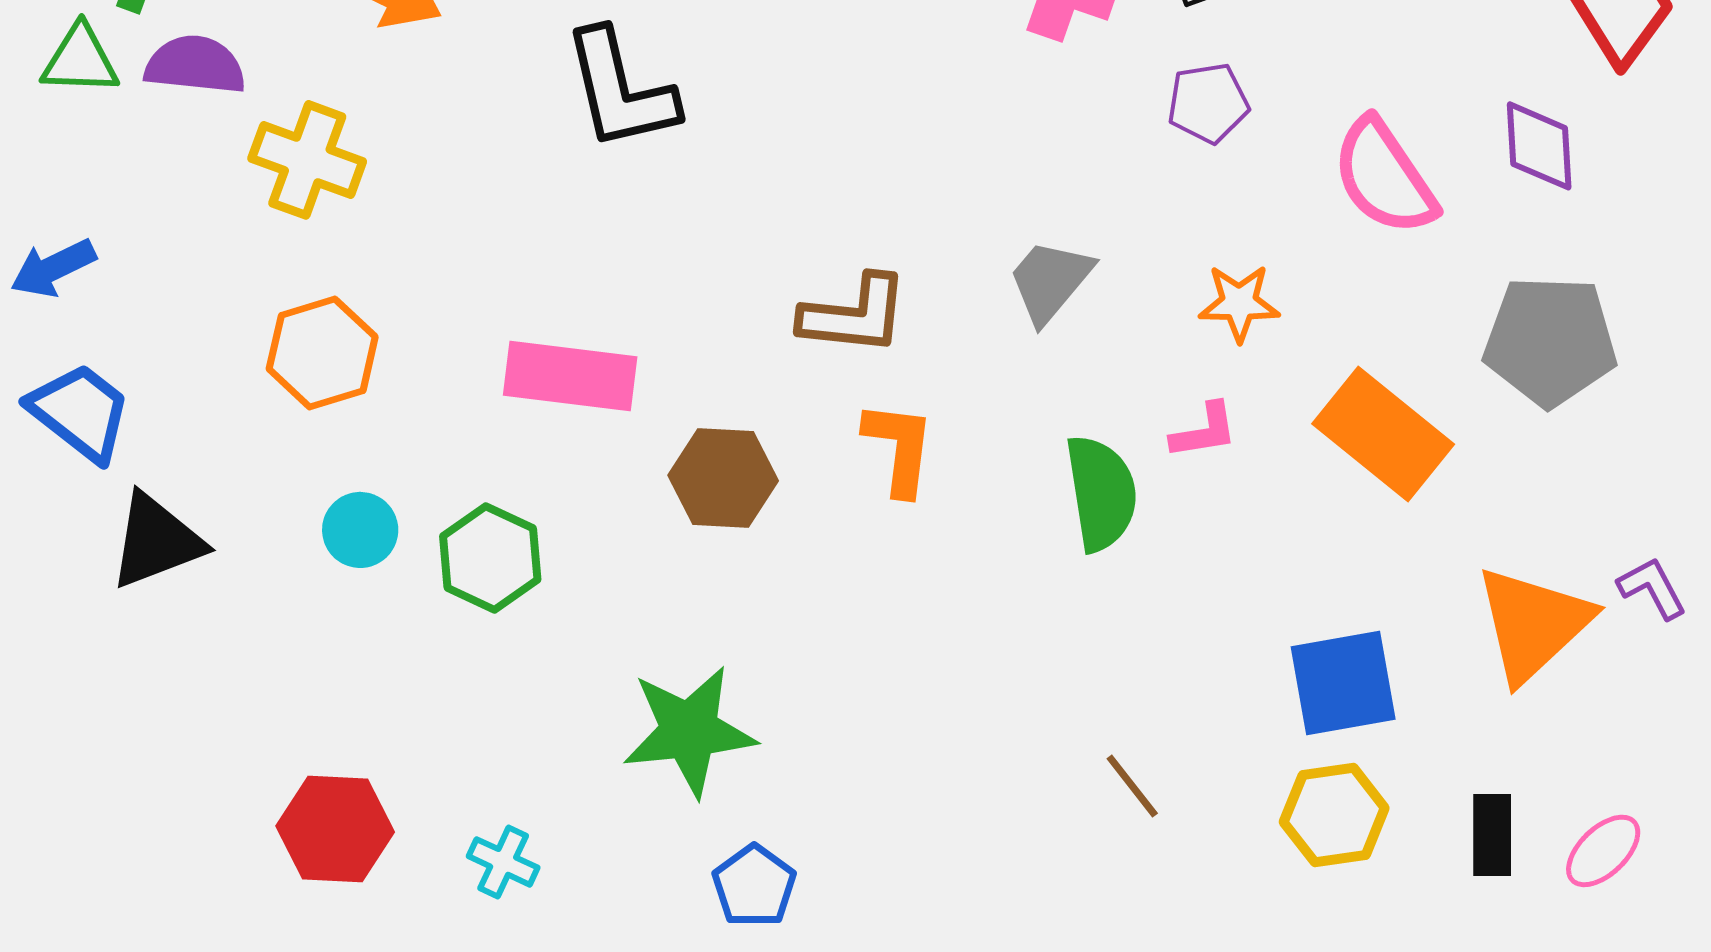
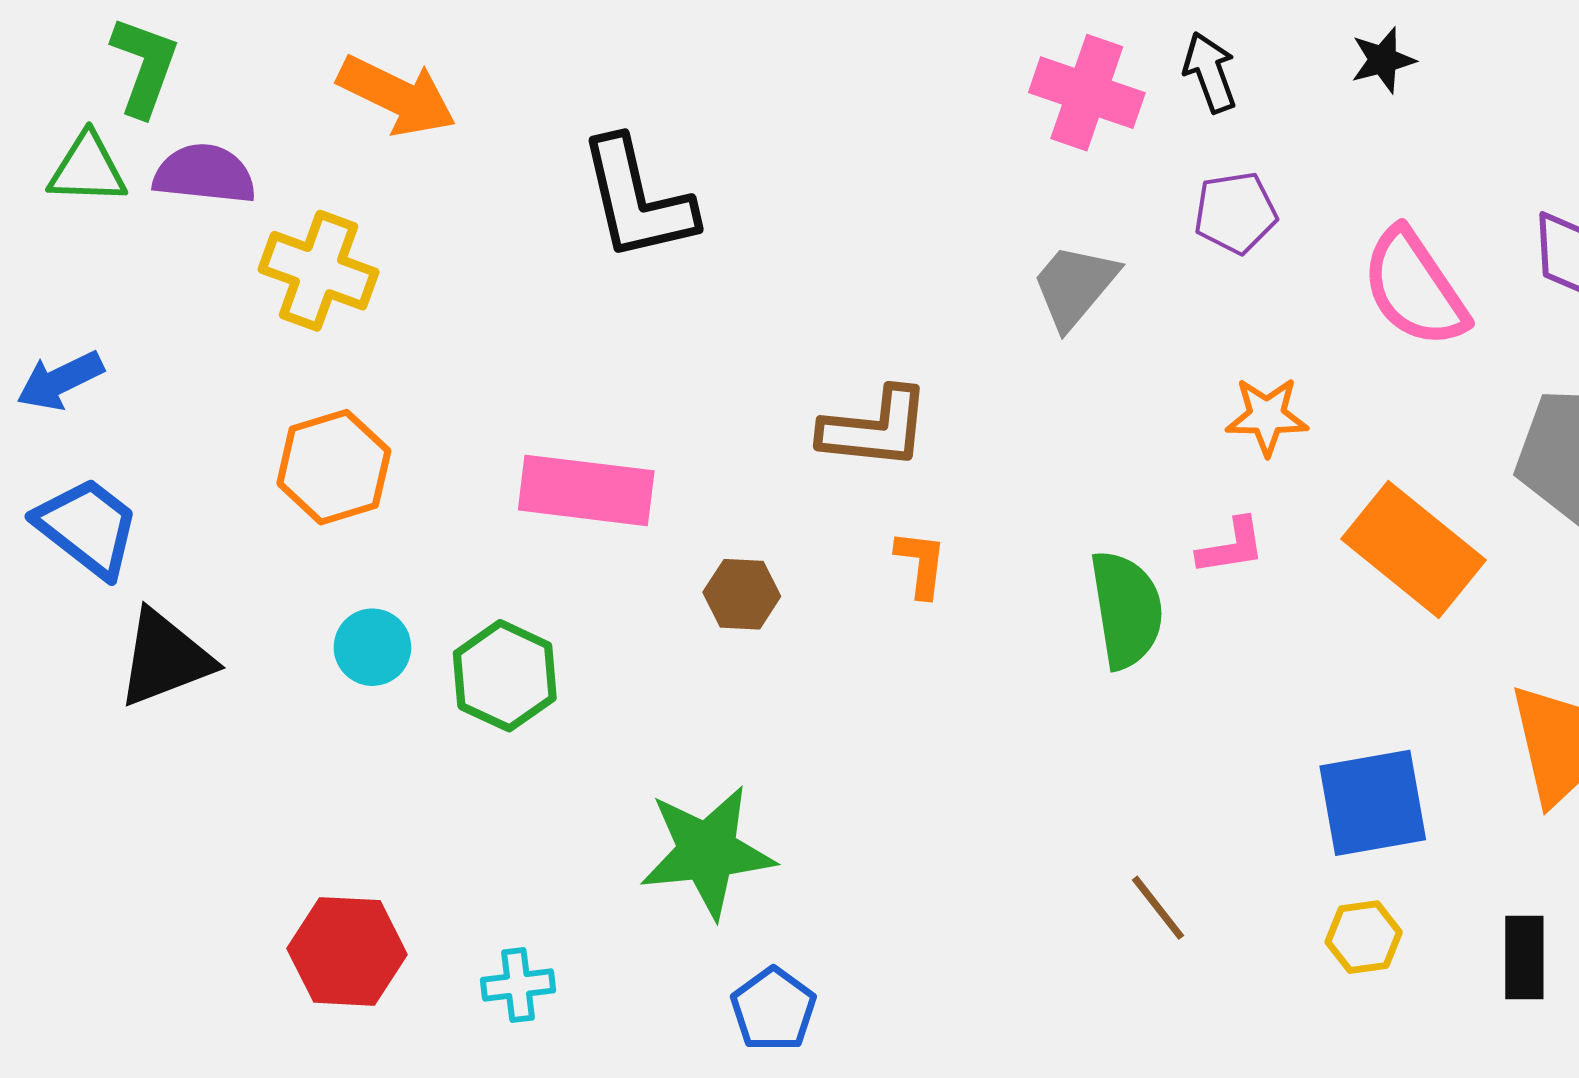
gray trapezoid: (1050, 281) -> (1075, 286), moved
orange L-shape: (899, 448) -> (921, 564), size x0.7
brown hexagon: (723, 478) -> (742, 594), size x0.7
yellow hexagon: (1334, 815) -> (1364, 937), size x0.7
cyan cross: (503, 862) -> (518, 985), turned -32

